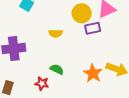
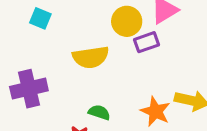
yellow semicircle: (56, 33) -> (91, 57), size x1.6

